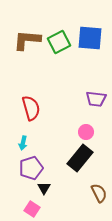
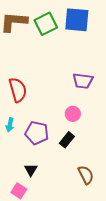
black rectangle: (80, 158) -> (67, 140), size x0.6
purple pentagon: (31, 168) -> (37, 133), moved, turned 30

